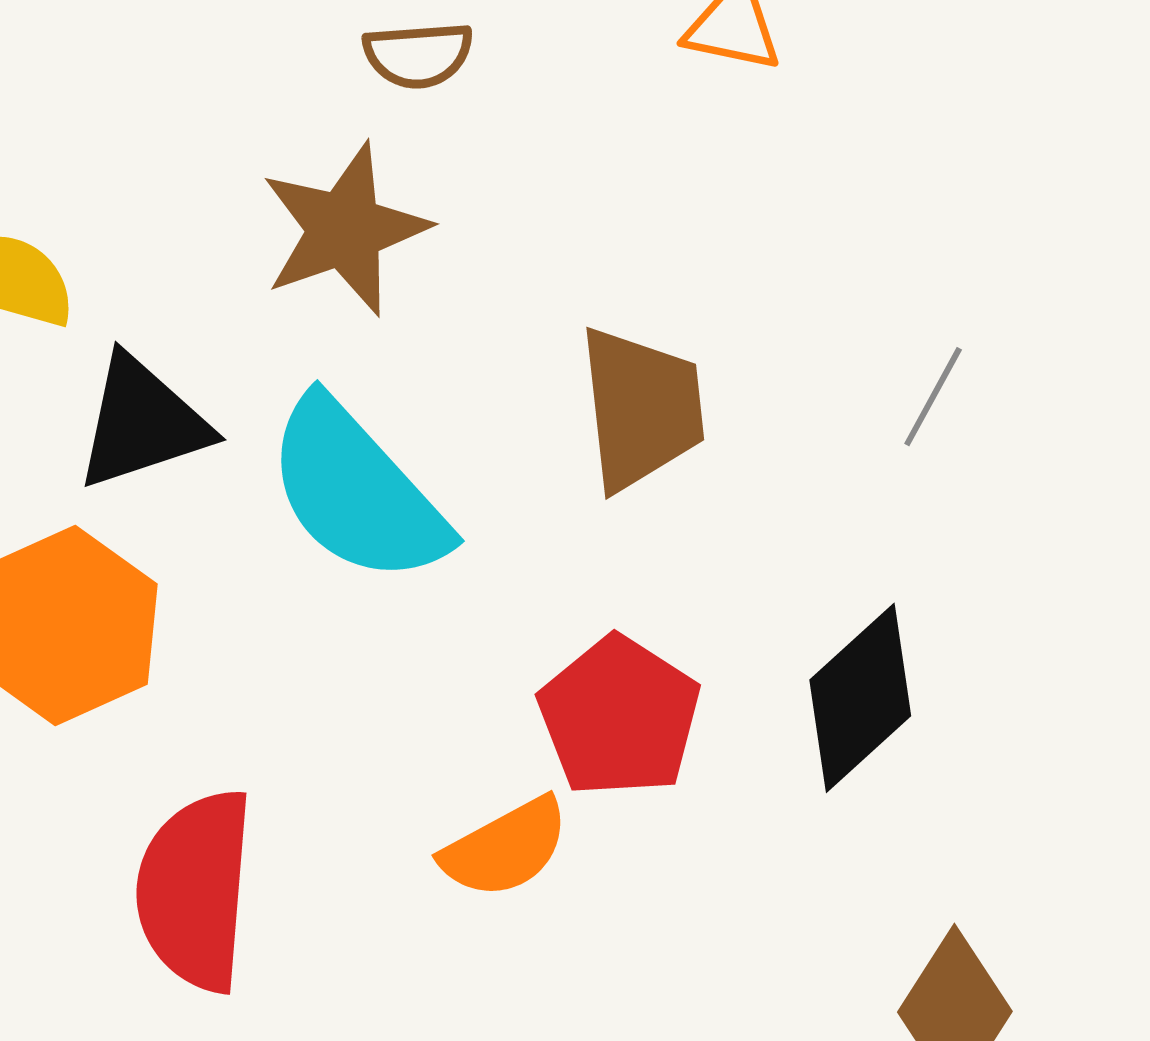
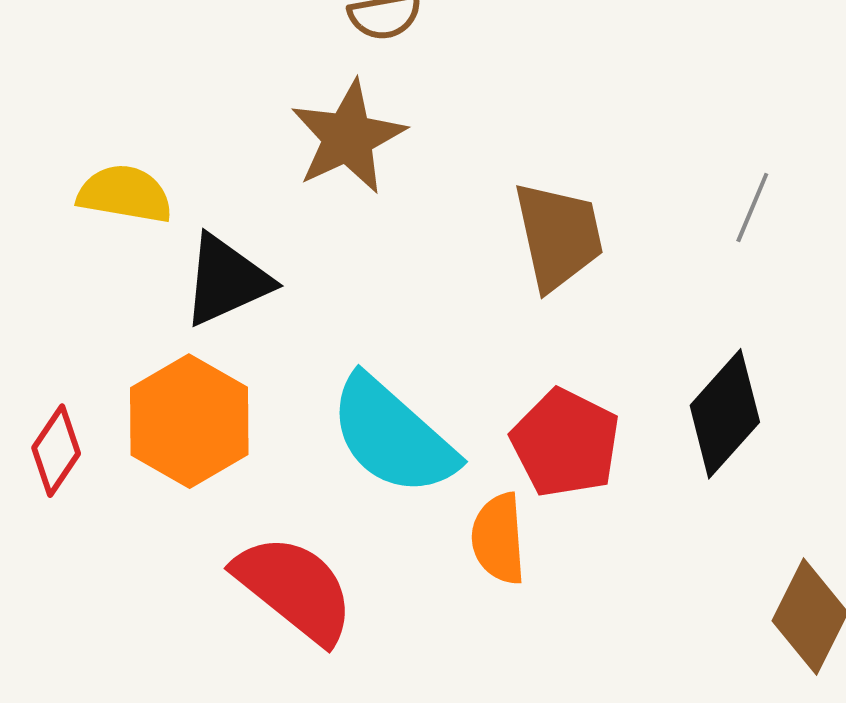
cyan semicircle: (357, 491) -> (393, 436), moved
orange semicircle: (505, 848) -> (499, 539), turned 120
red semicircle: (195, 890) -> (295, 589), turned 130

